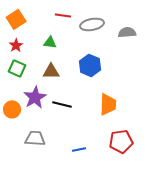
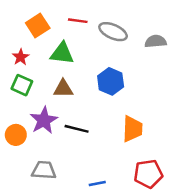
orange square: (16, 19) -> (38, 26), moved
gray ellipse: (92, 24) -> (113, 32), turned 35
green triangle: (50, 42) -> (62, 53), size x1.5

